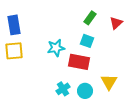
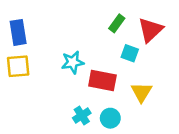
red triangle: (116, 23) -> (151, 30), size x1.5
cyan square: (87, 41) -> (130, 53), moved
yellow triangle: (109, 82) -> (141, 92), moved

